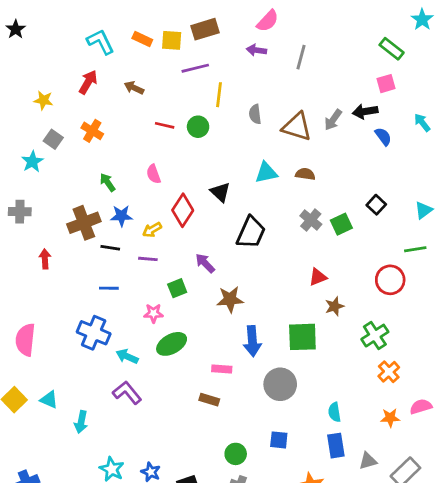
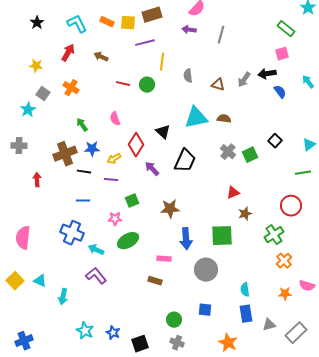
black star: (16, 29) -> (37, 23), moved
brown triangle: (297, 127) -> (218, 85), size x0.6
cyan triangle: (266, 173) -> (196, 118), size x1.4
purple arrow: (205, 263) -> (152, 169), moved
red circle: (390, 280) -> (291, 206), moved
pink semicircle: (421, 407) -> (307, 286), turned -147

